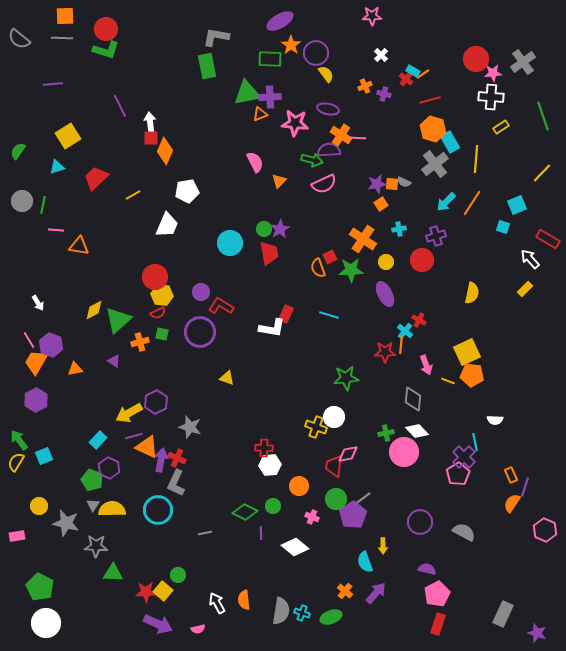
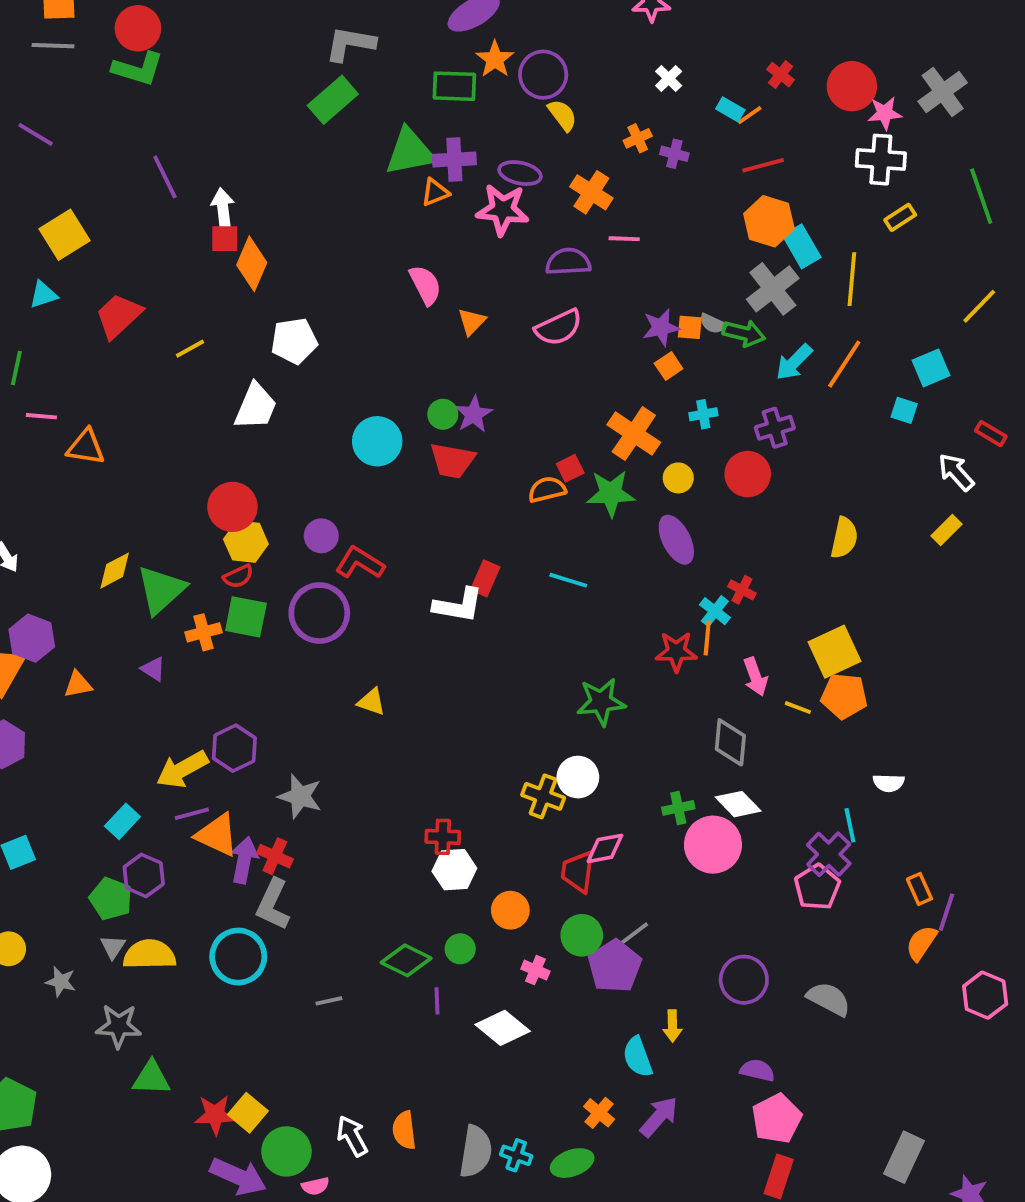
green rectangle: (207, 66) -> (333, 100), turned 60
red cross: (406, 79) -> (781, 75), moved
purple line: (53, 84) -> (36, 134), turned 36
purple ellipse: (328, 109) -> (520, 173), moved
orange cross: (341, 135) -> (591, 192), moved
green arrow: (312, 160) -> (744, 333), moved
red rectangle: (548, 239) -> (991, 434), size x0.7
red trapezoid: (269, 253) -> (452, 461), turned 110
orange semicircle: (318, 268) -> (547, 490), turned 96
green square: (162, 334) -> (246, 617), size x1.6
gray star: (66, 523) -> (61, 982), size x0.6
green circle: (178, 575) -> (286, 1151), moved, size x1.6

